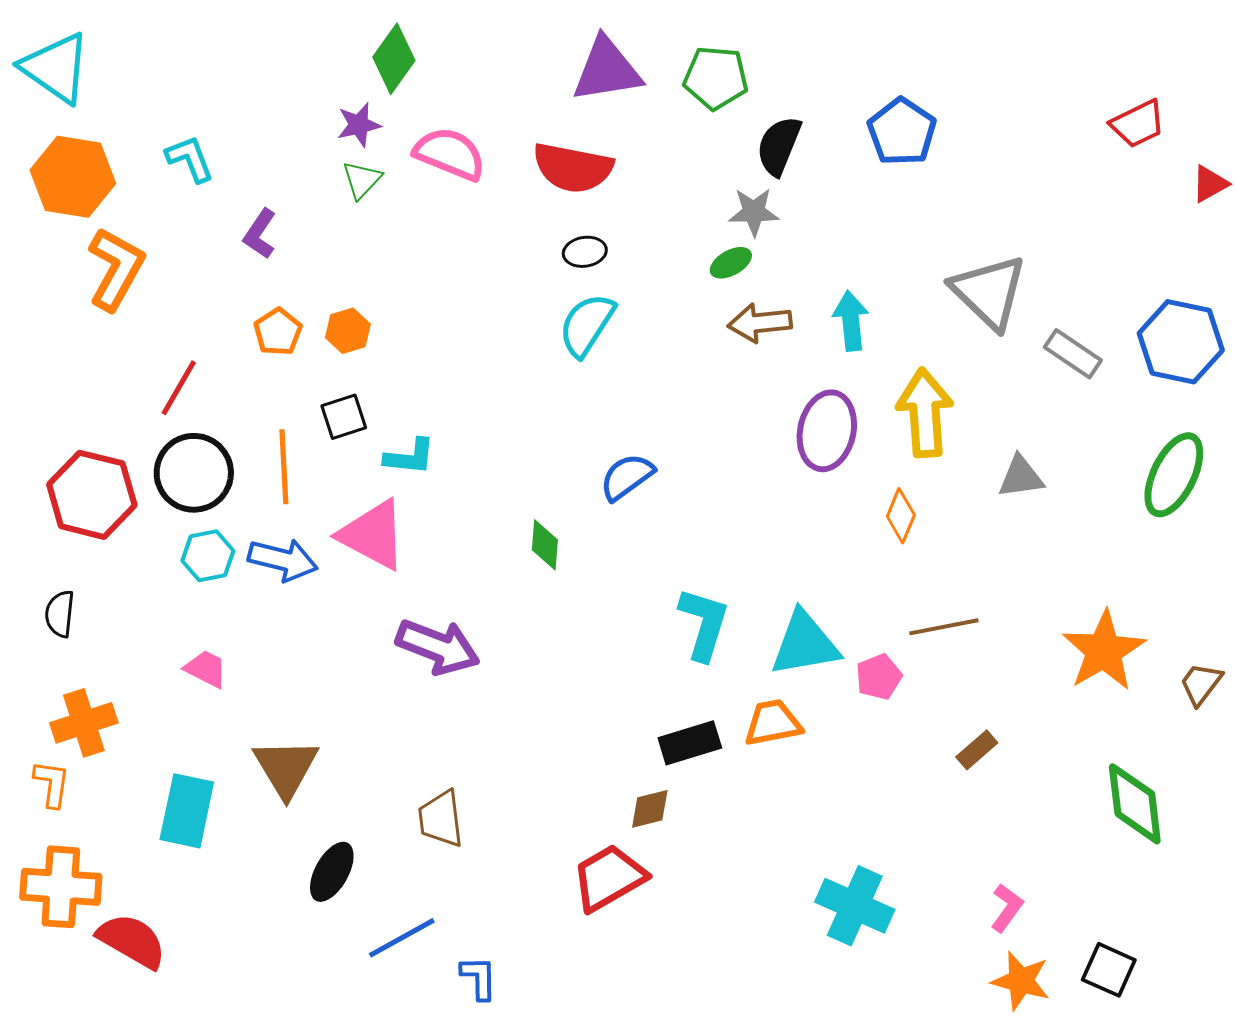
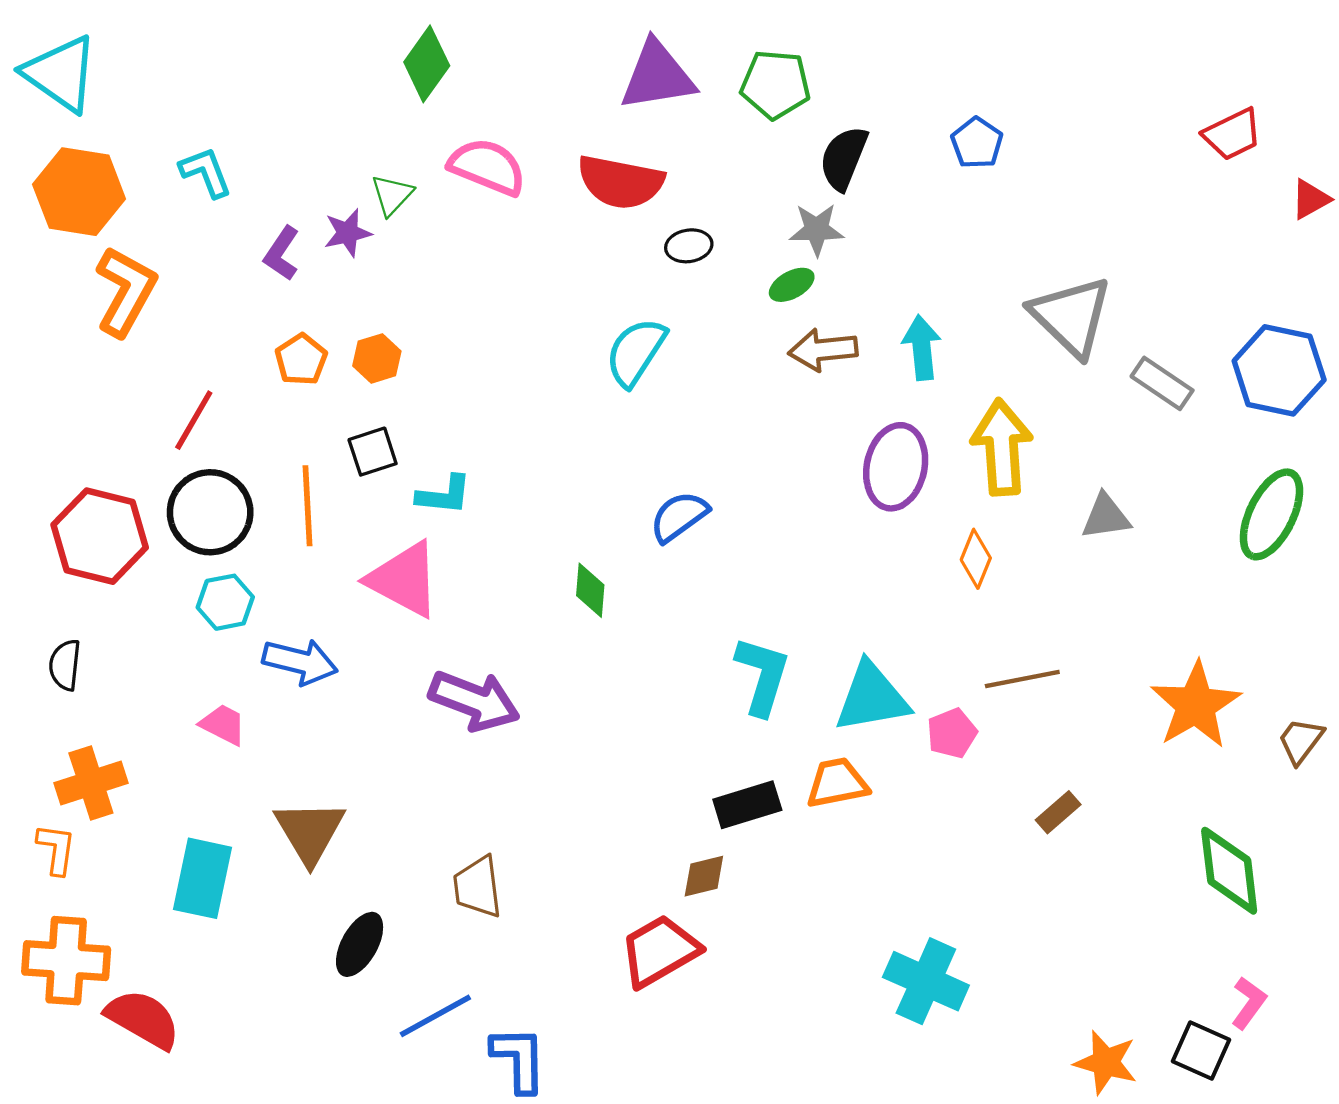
purple star: (359, 125) -> (348, 233), moved
blue pentagon: (902, 132) -> (977, 143), size x0.7
black ellipse: (585, 252) -> (689, 246), moved
blue arrow: (283, 560) -> (300, 662), moved
pink L-shape: (1007, 908) -> (1249, 1003), moved
blue L-shape: (479, 978) -> (519, 1059), size x1.4

